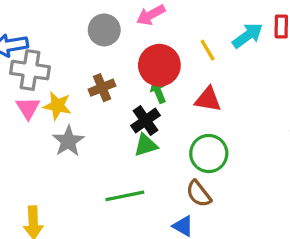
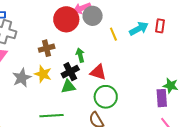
gray circle: (104, 30) -> (93, 16), moved
red circle: (159, 65) -> (66, 19), moved
red triangle: (208, 99) -> (98, 72), moved
yellow star: (57, 106) -> (43, 74), moved

